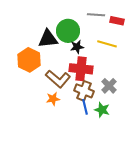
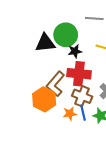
orange hexagon: (29, 60) -> (44, 99), moved
brown L-shape: (58, 79) -> (55, 84), turned 90
orange star: (53, 99) -> (70, 114), moved

